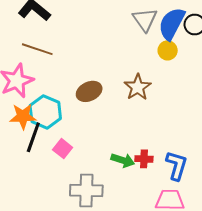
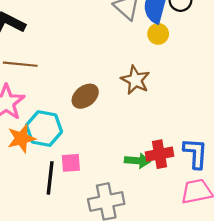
black line: (33, 137) -> (50, 178), moved
pink square: (63, 149) -> (71, 163), turned -30
red cross: (144, 159) -> (159, 154), size x1.4

